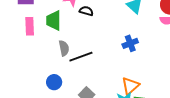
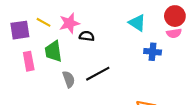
blue cross: (130, 43) -> (153, 52), moved, turned 35
black line: (81, 57) -> (98, 74), moved

